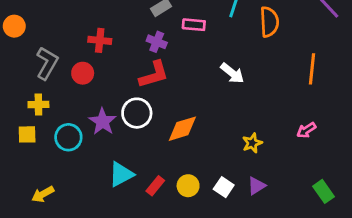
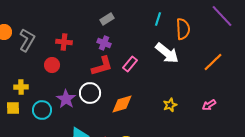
pink rectangle: (194, 25) -> (130, 64), moved, turned -56
gray L-shape: (47, 63) -> (27, 40), moved
orange line: (312, 69) -> (213, 62), turned 40
white arrow: (232, 73) -> (167, 53), moved, size x1.4
yellow star: (252, 143) -> (170, 105), moved

